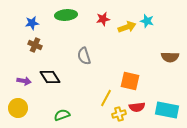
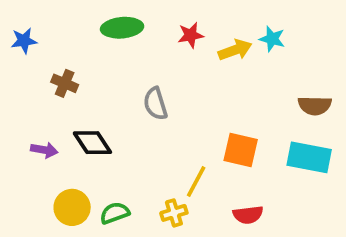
blue star: (32, 23) -> (24, 41), moved
red semicircle: (137, 107) -> (248, 215), moved
yellow circle: (18, 108) -> (72, 207), moved
cyan rectangle: (167, 110) -> (309, 157), moved
yellow cross: (119, 114) -> (174, 213), moved

